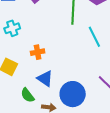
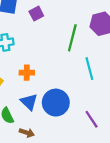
blue circle: (73, 94) -> (56, 103), moved

